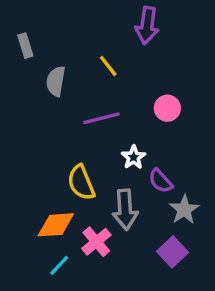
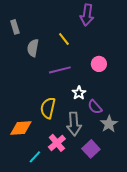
yellow semicircle: (81, 183) -> (48, 108), turned 35
orange diamond: (56, 225) -> (21, 128), moved
purple square: (172, 252) -> (91, 149), moved

